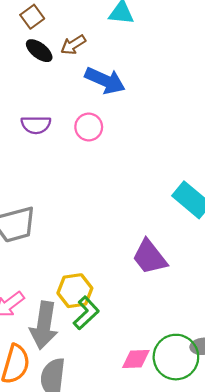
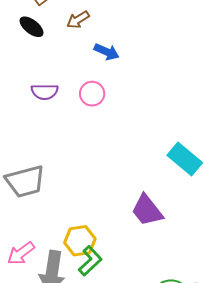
black ellipse: (39, 51) -> (32, 27), moved
blue arrow: (105, 81) -> (107, 52), size x0.7

